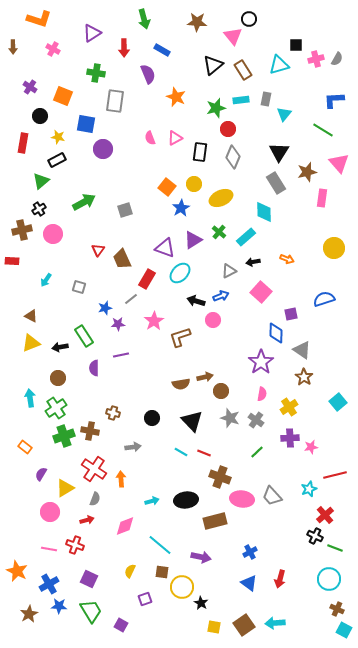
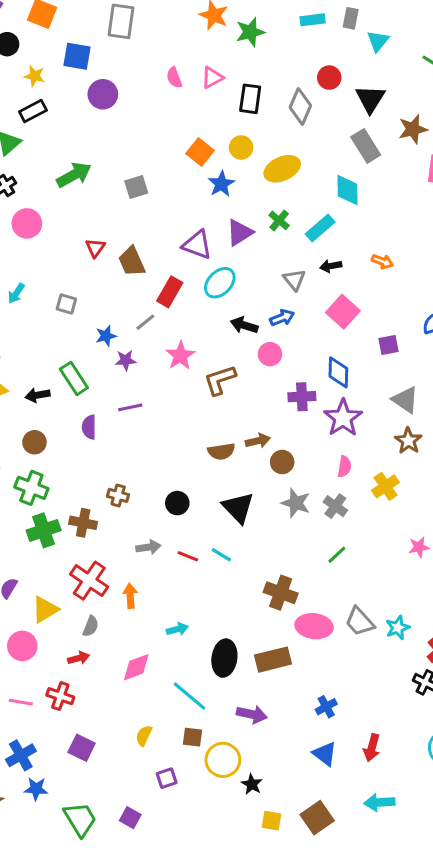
green star: (216, 108) -> (250, 32), moved
red circle: (228, 129) -> (329, 78), moved
gray triangle: (229, 271) -> (294, 280), turned -42
blue diamond: (276, 333) -> (338, 372), moved
green cross: (56, 408) -> (31, 488), turned -35
purple cross: (290, 438) -> (302, 397), moved
red line: (204, 453) -> (188, 556), moved
cyan star: (309, 489) -> (398, 628), moved
black ellipse: (186, 500) -> (224, 658), moved, turned -75
green trapezoid: (91, 611) -> (80, 819), moved
cyan arrow: (275, 623) -> (379, 802), moved

